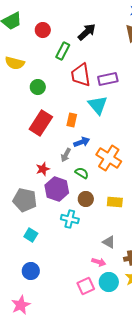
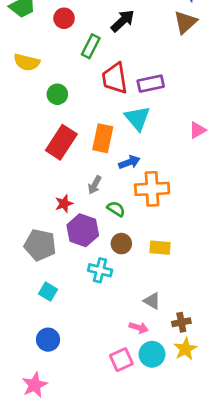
orange rectangle: (72, 120) -> (103, 138), size x1.5
blue arrow: (82, 142) -> (129, 162), moved
orange cross: (109, 158) -> (152, 189), turned -35

